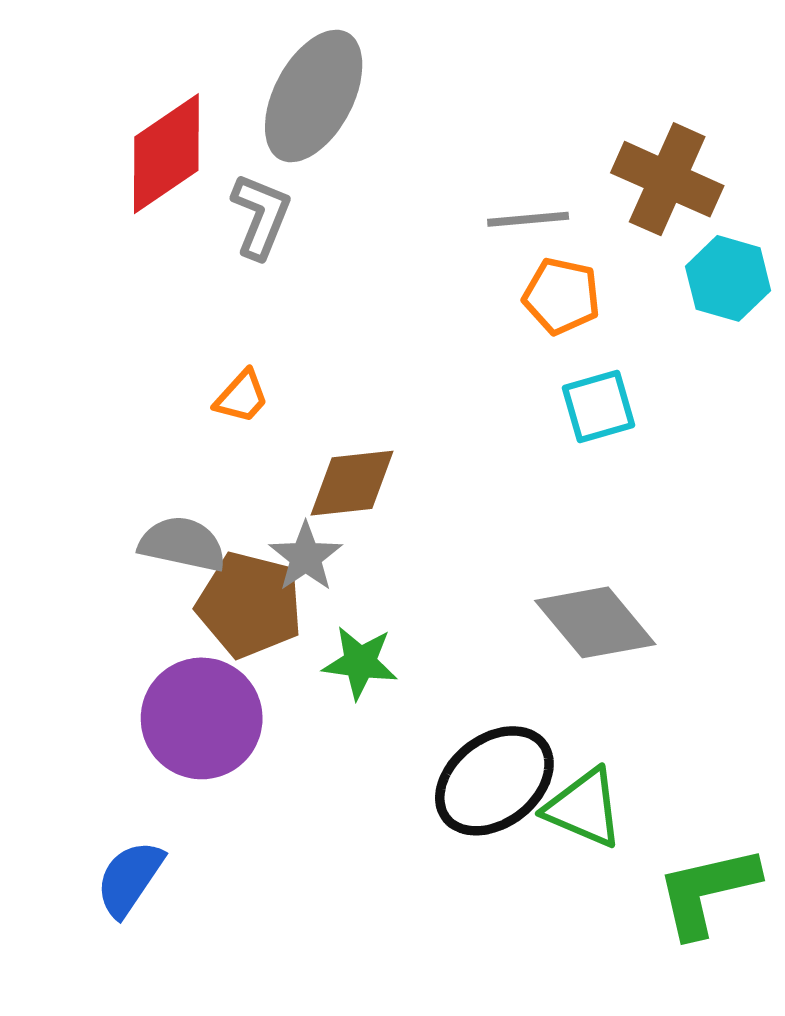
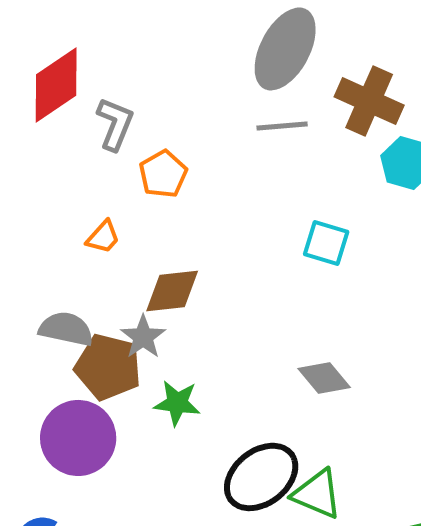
gray ellipse: (314, 96) -> (285, 49), moved
orange pentagon: (562, 296) -> (163, 174), moved, turned 30
cyan square: (598, 406) -> (326, 243), turned 33
gray diamond: (595, 622) -> (324, 378), size x0.7

